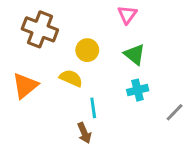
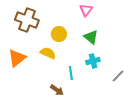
cyan line: (93, 108) -> (71, 73), moved
brown arrow: (84, 133) -> (57, 90), turned -32

